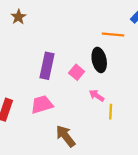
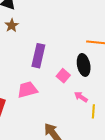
purple rectangle: (47, 66) -> (38, 56), moved
pink trapezoid: (42, 105) -> (27, 90), moved

